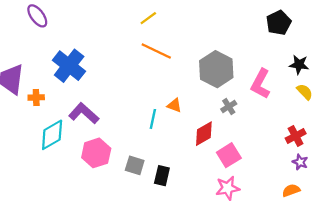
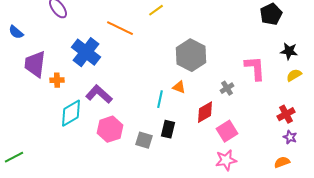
orange line: (156, 51) -> (120, 28), moved
gray hexagon: (216, 69) -> (191, 55), moved
pink L-shape: (260, 84) -> (255, 68), turned 148
yellow semicircle: (305, 92) -> (294, 75), turned -77
black rectangle: (162, 176) -> (168, 129), moved

